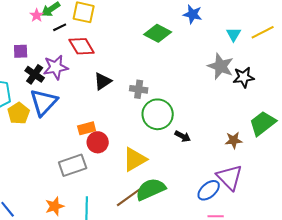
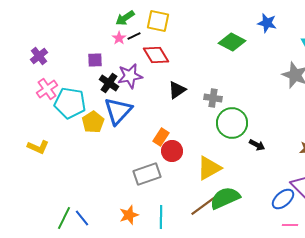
pink star: (37, 15) -> (119, 38), moved
orange rectangle: (87, 128) -> (161, 137), turned -42

